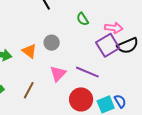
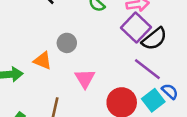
black semicircle: (128, 46) -> (154, 39), moved
purple line: (87, 72) -> (147, 69), moved, turned 30

